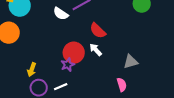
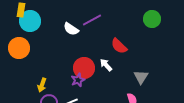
red semicircle: (98, 31) -> (119, 46), moved
gray triangle: (131, 62) -> (141, 77), turned -42

